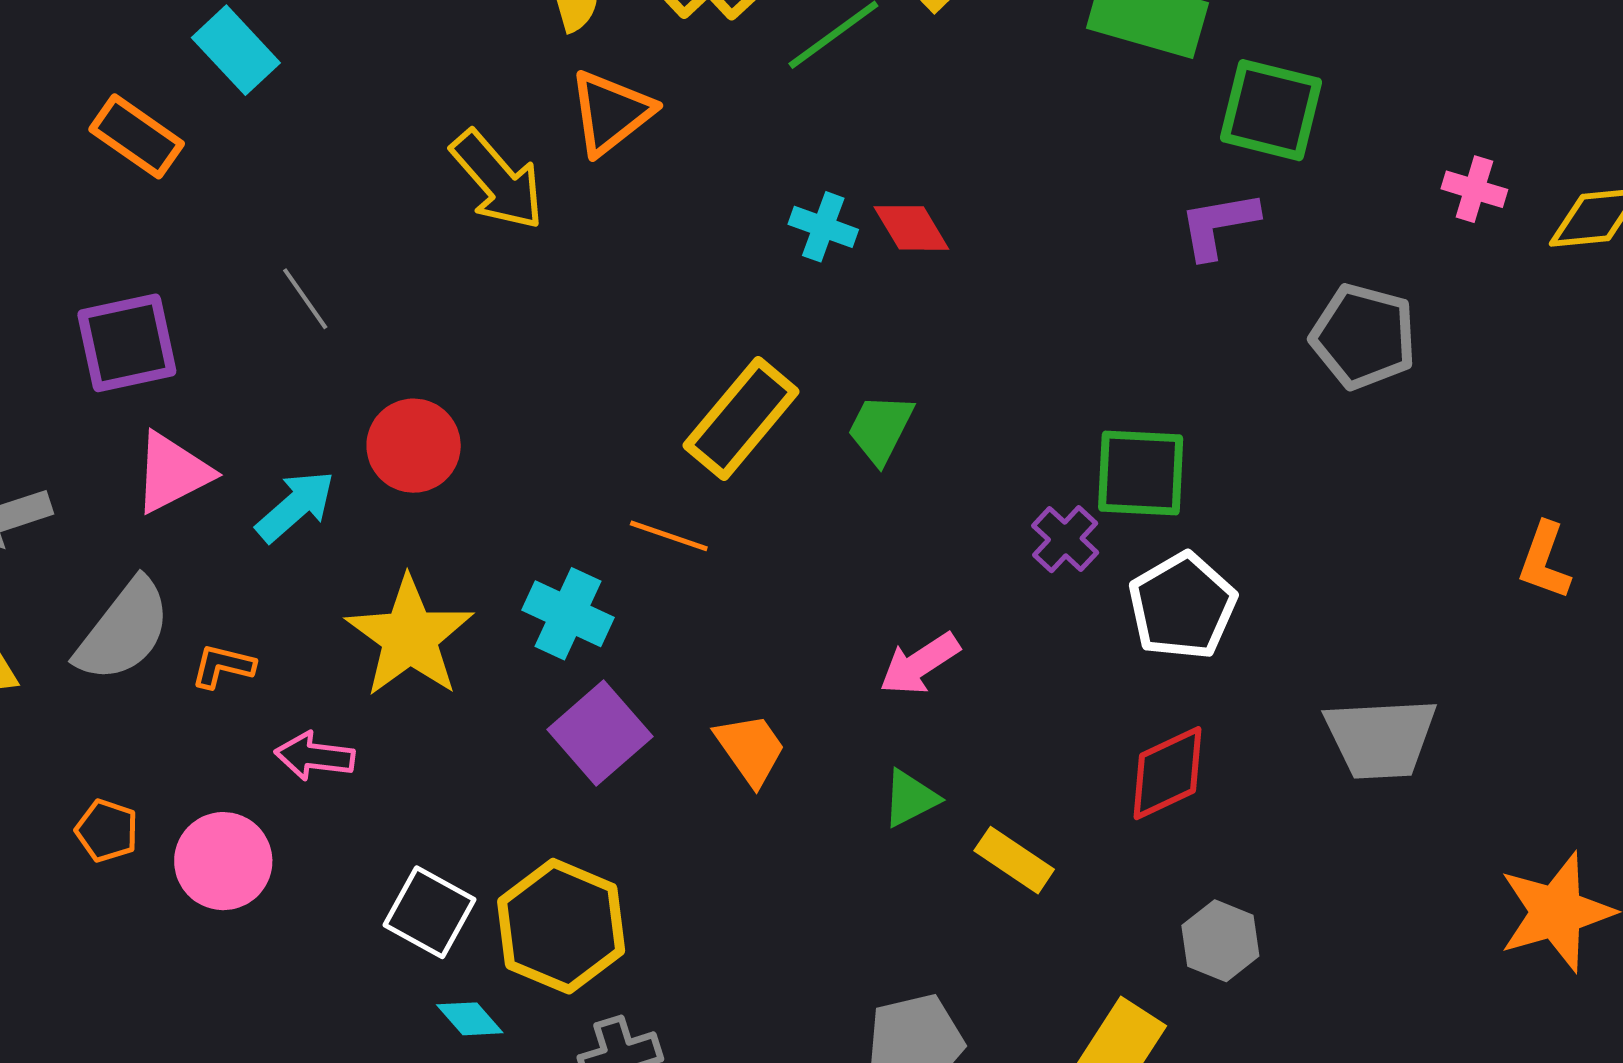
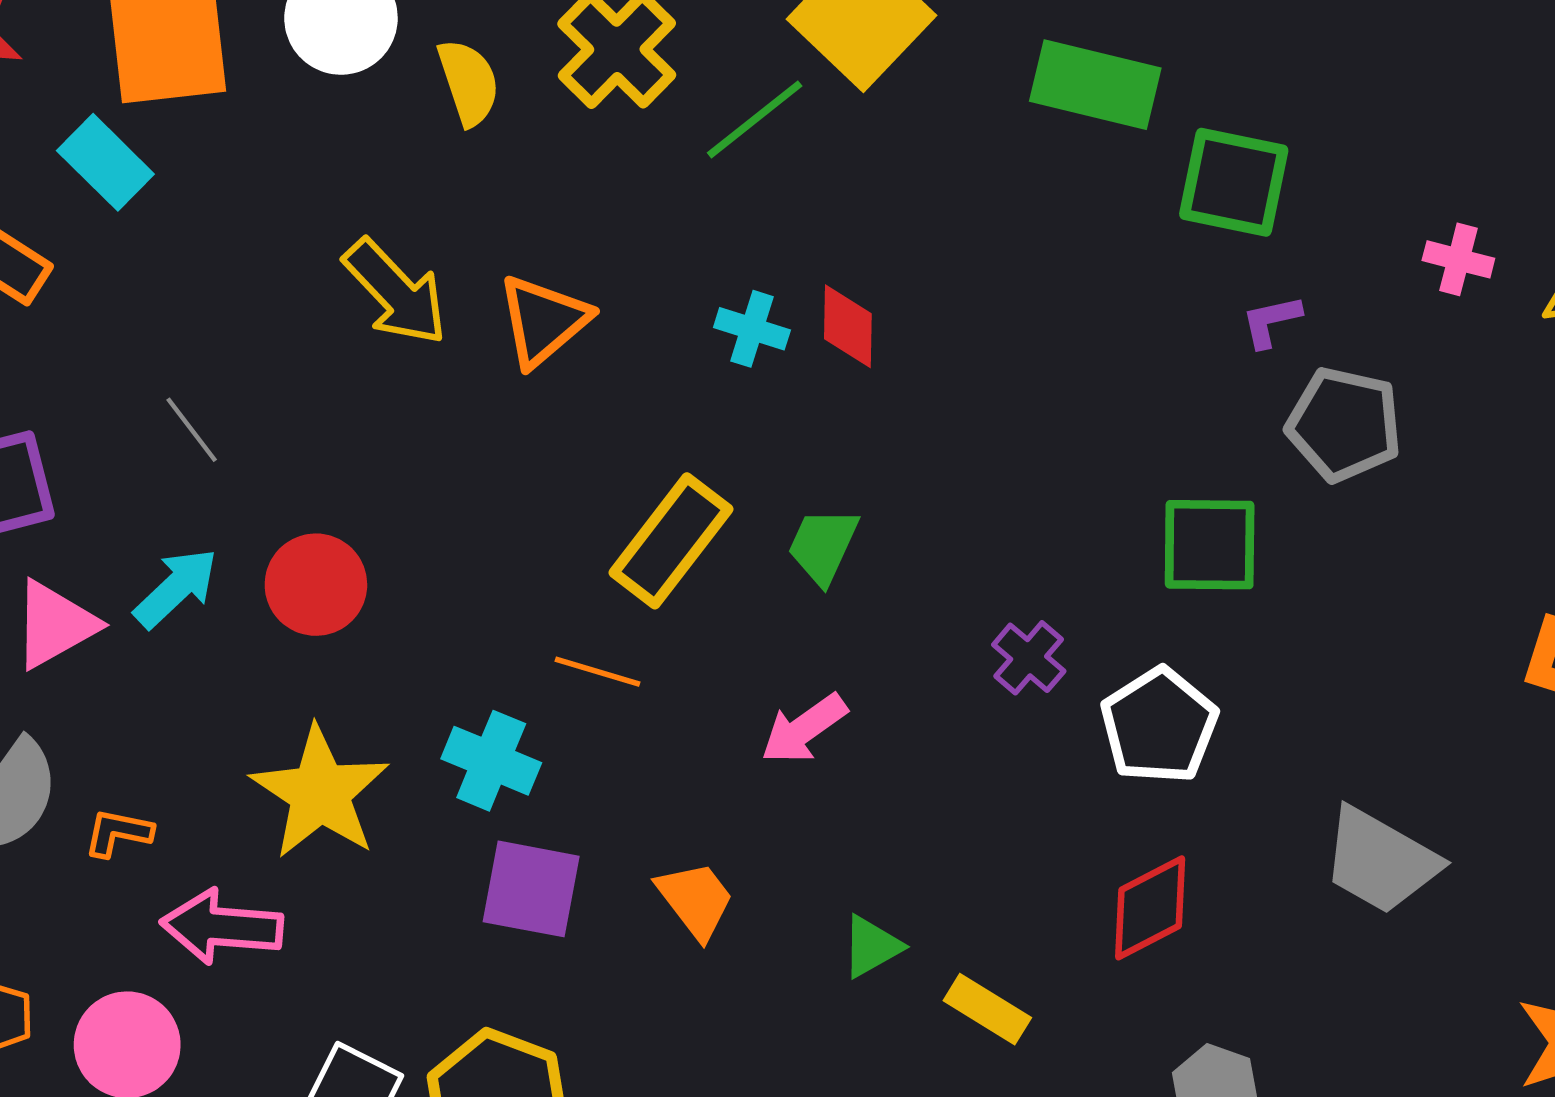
orange triangle: (611, 113) -> (543, 321), moved
purple L-shape: (1219, 225) -> (1271, 321), moved, size x0.7
red diamond: (911, 228) -> (848, 326), turned 34
green square: (1141, 473) -> (1210, 545), moved
cyan arrow: (295, 506) -> (176, 588), moved
pink arrow: (920, 664) -> (804, 729), moved
purple square: (600, 733) -> (531, 889), turned -36
gray trapezoid: (1381, 738) -> (1380, 861), turned 35
pink arrow: (315, 756) -> (222, 927), size x1.4

